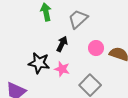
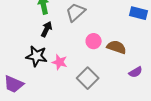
black arrow: (62, 44) -> (47, 29), moved

